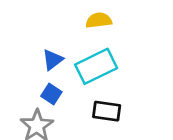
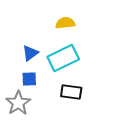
blue square: (51, 94) -> (29, 79), turned -35

